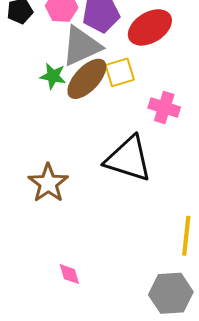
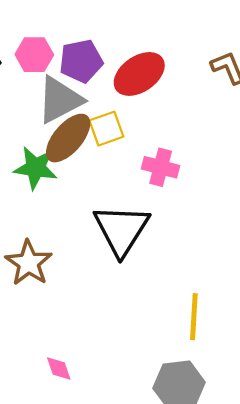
green star: (53, 76) -> (36, 168), moved, size x1.4
black triangle: (128, 159) -> (121, 230), turned 48

